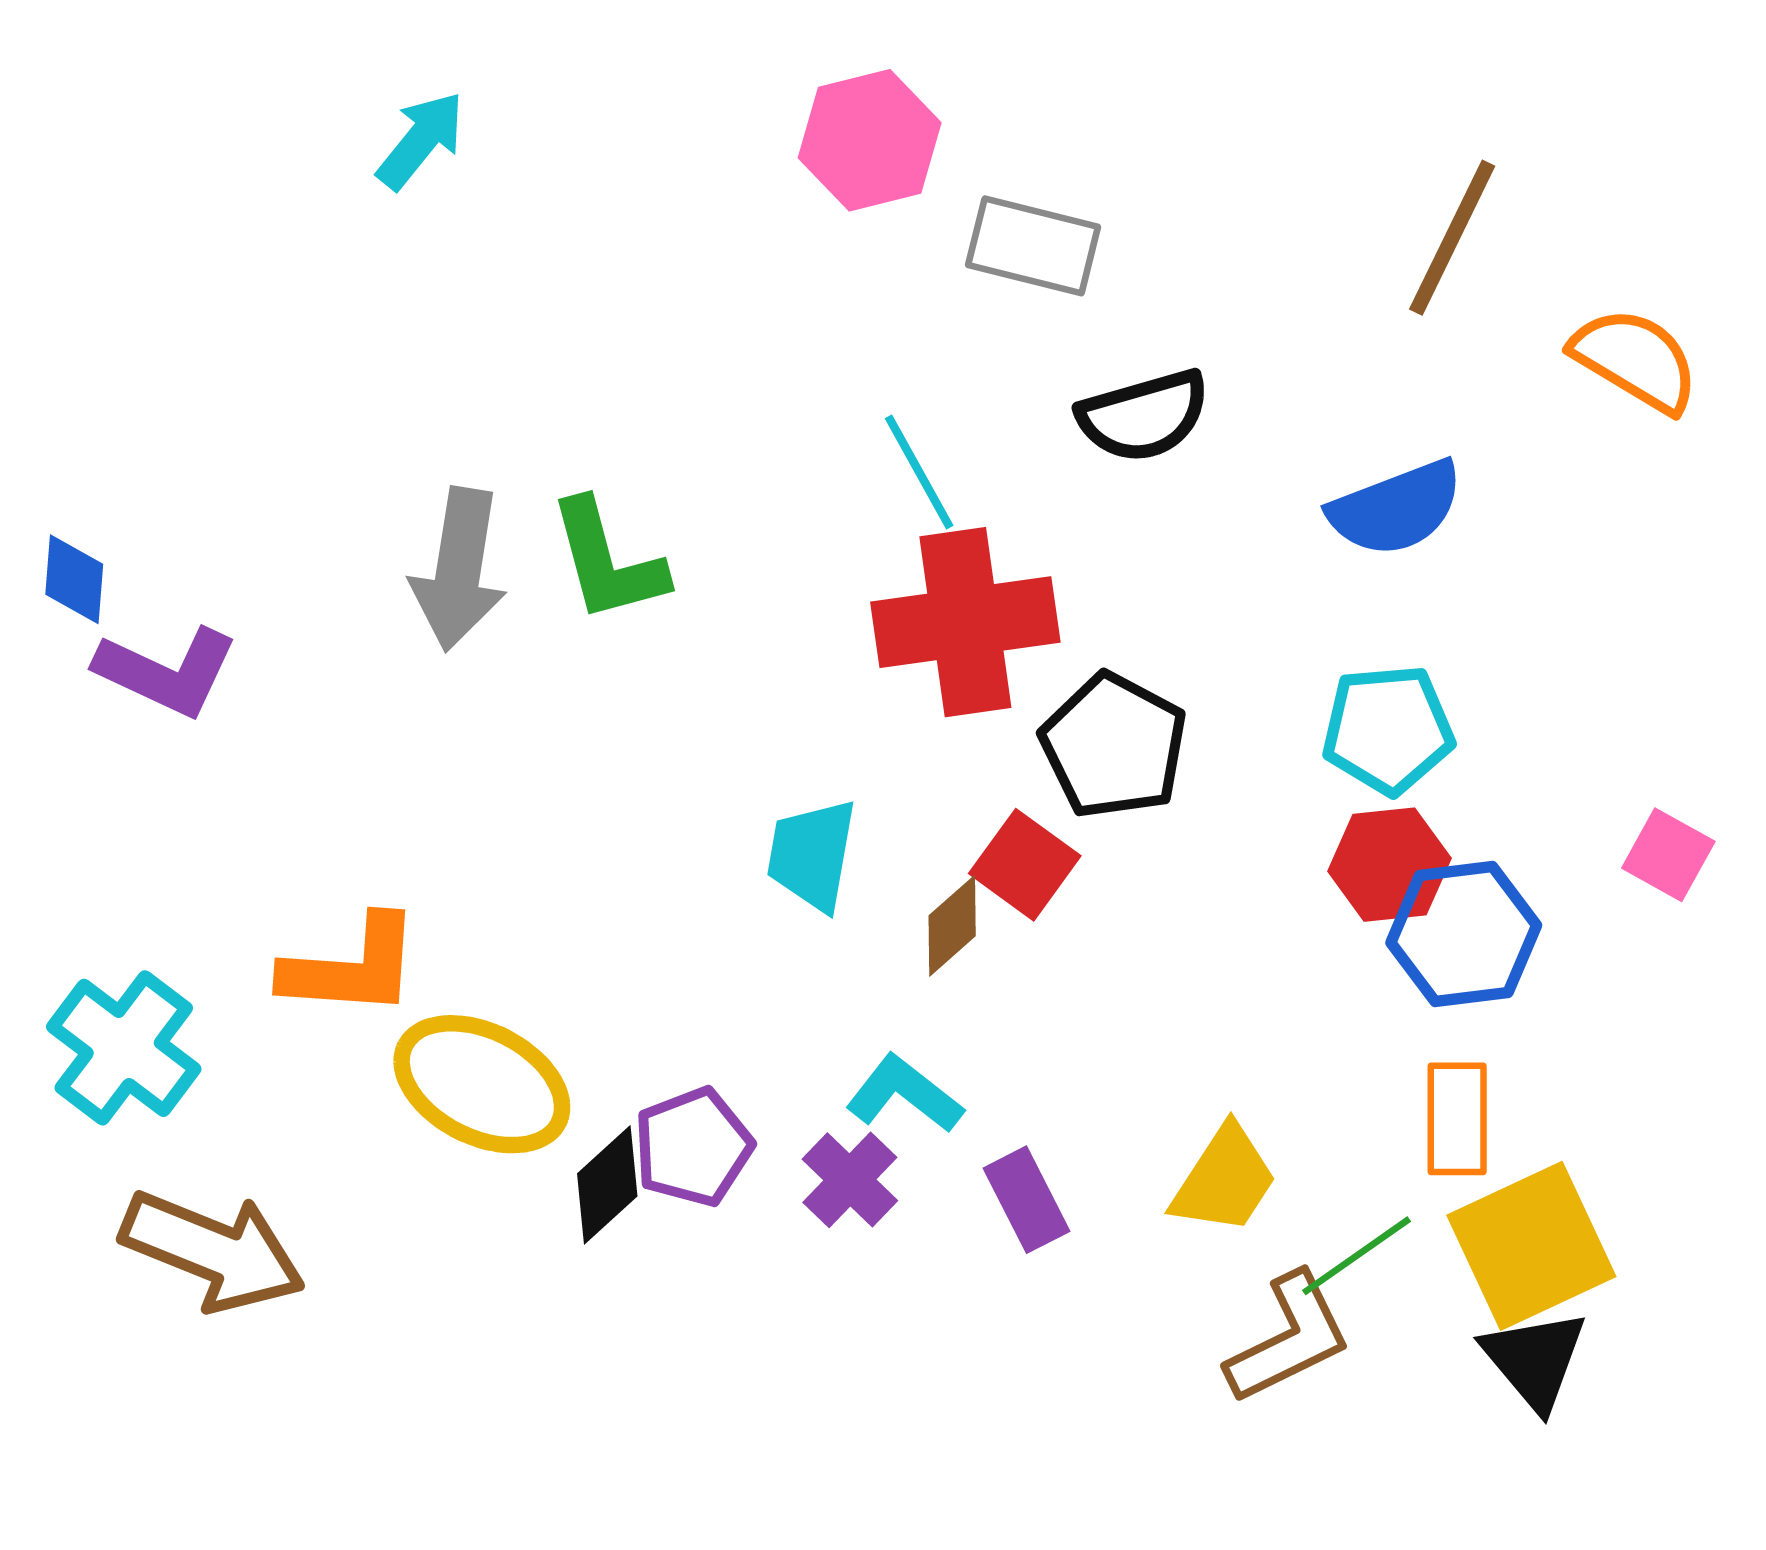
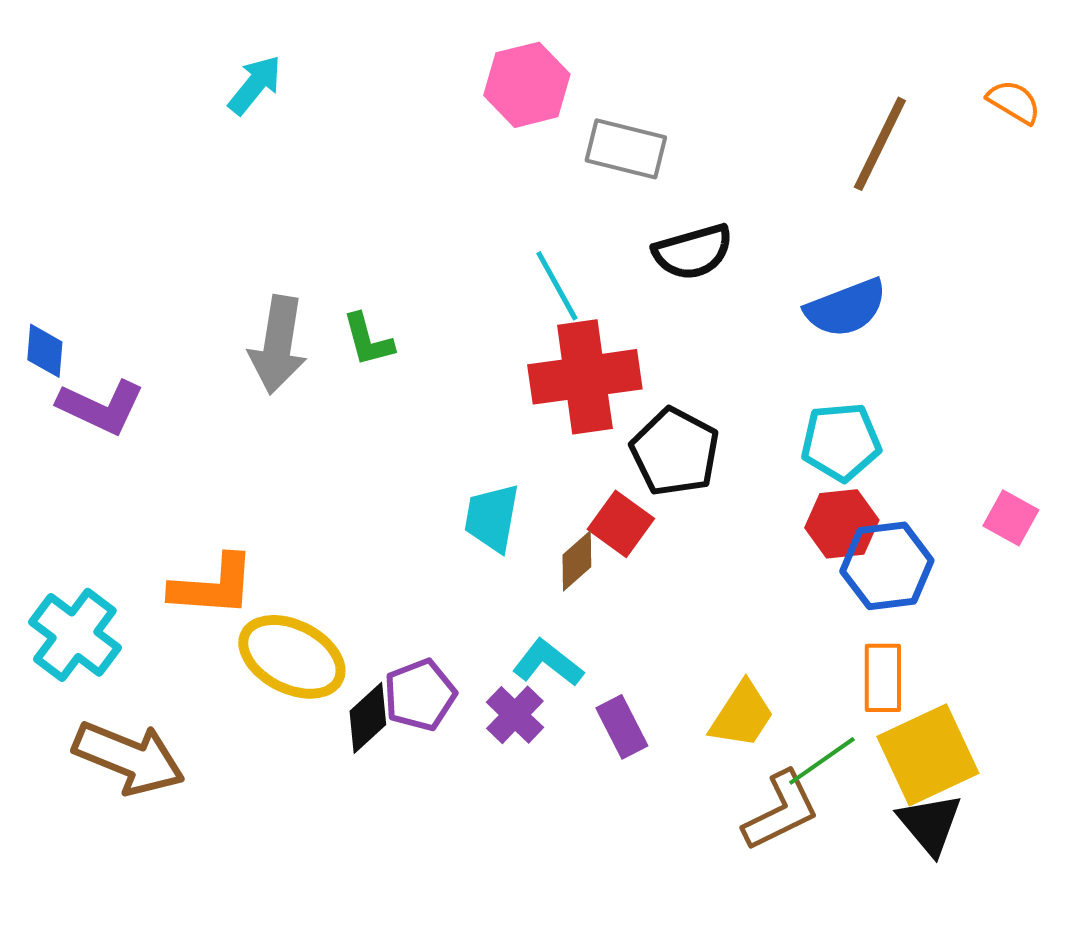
orange semicircle: (1635, 360) -> (1014, 102), moved, size x0.7
green L-shape: (607, 561) -> (368, 340), size x0.7

